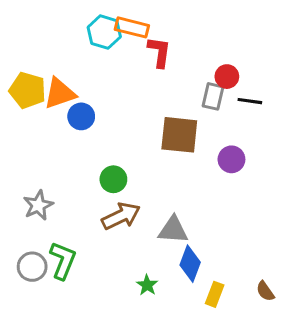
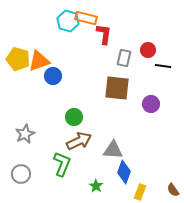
gray rectangle: (213, 96) -> (124, 58), moved
green L-shape: (63, 261) -> (62, 164), moved

